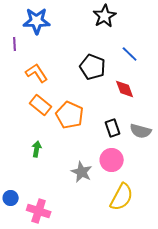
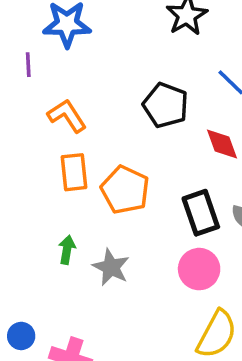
orange rectangle: (41, 105) -> (74, 172), turned 45
black rectangle: (113, 128) -> (201, 213), size x1.4
gray star: (82, 172) -> (111, 267), moved

